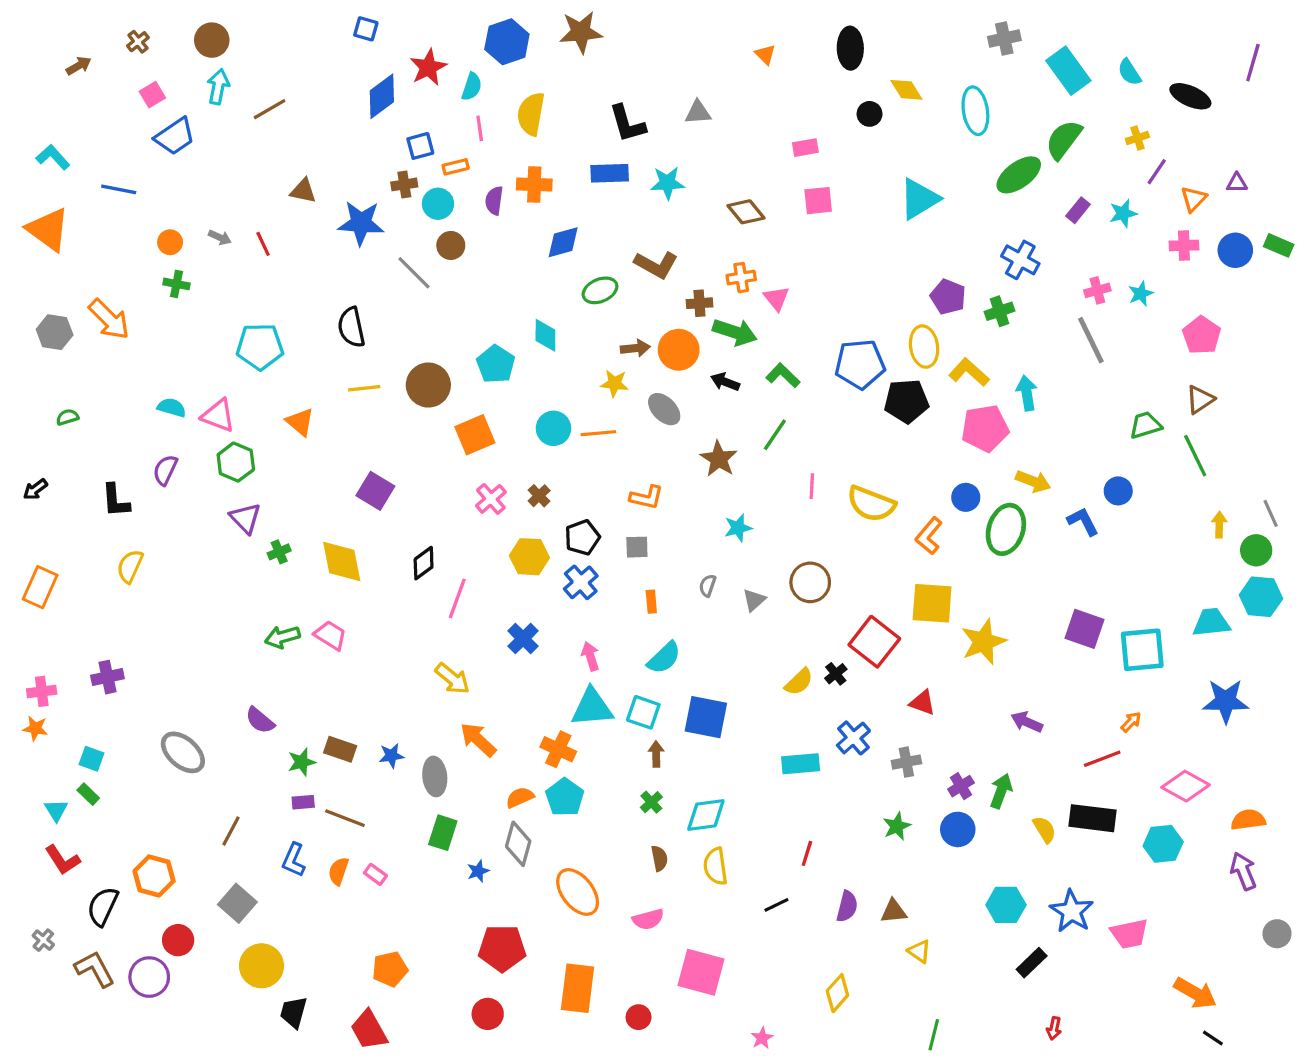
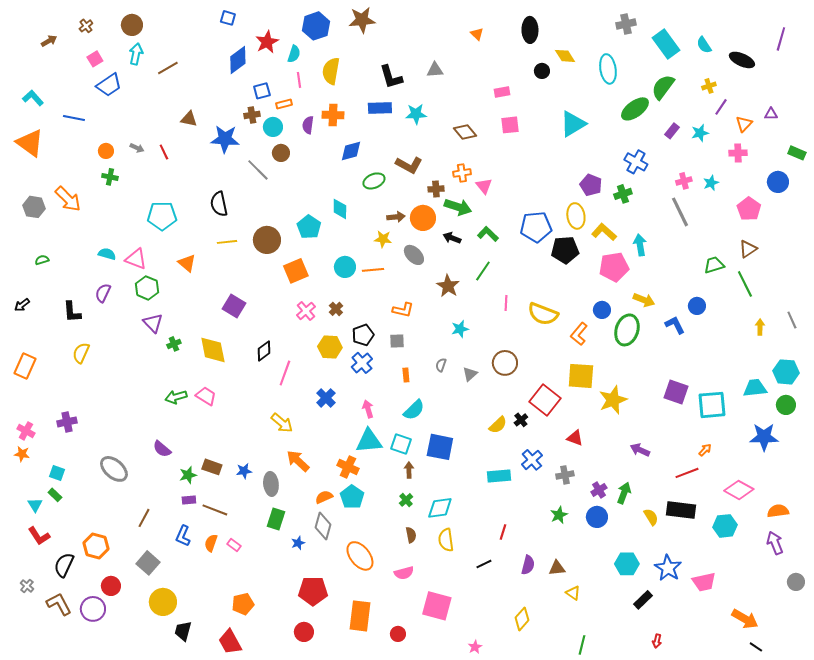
blue circle: (1235, 250) -> (778, 182), moved
green circle: (1256, 550) -> (786, 405), moved
pink cross: (42, 691) -> (26, 431), turned 36

